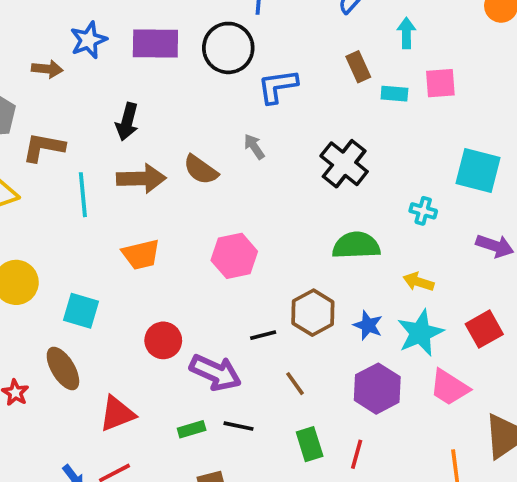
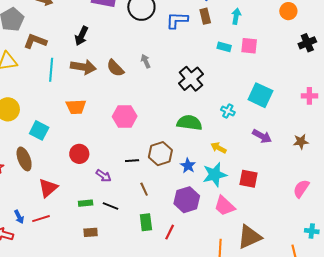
brown rectangle: (358, 67) -> (205, 16), moved
blue L-shape: (278, 86) -> (177, 20), moved
red square: (484, 329) -> (249, 179), turned 30
purple arrow: (215, 373) -> (104, 176), size x0.6
red triangle: (117, 414) -> (48, 188), turned -30

